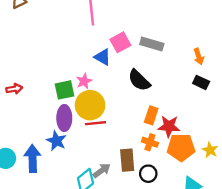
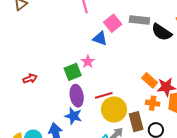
black semicircle: (139, 80) -> (162, 32), moved
yellow circle: (90, 105) -> (114, 110), moved
orange rectangle: (151, 115) -> (150, 80), turned -56

